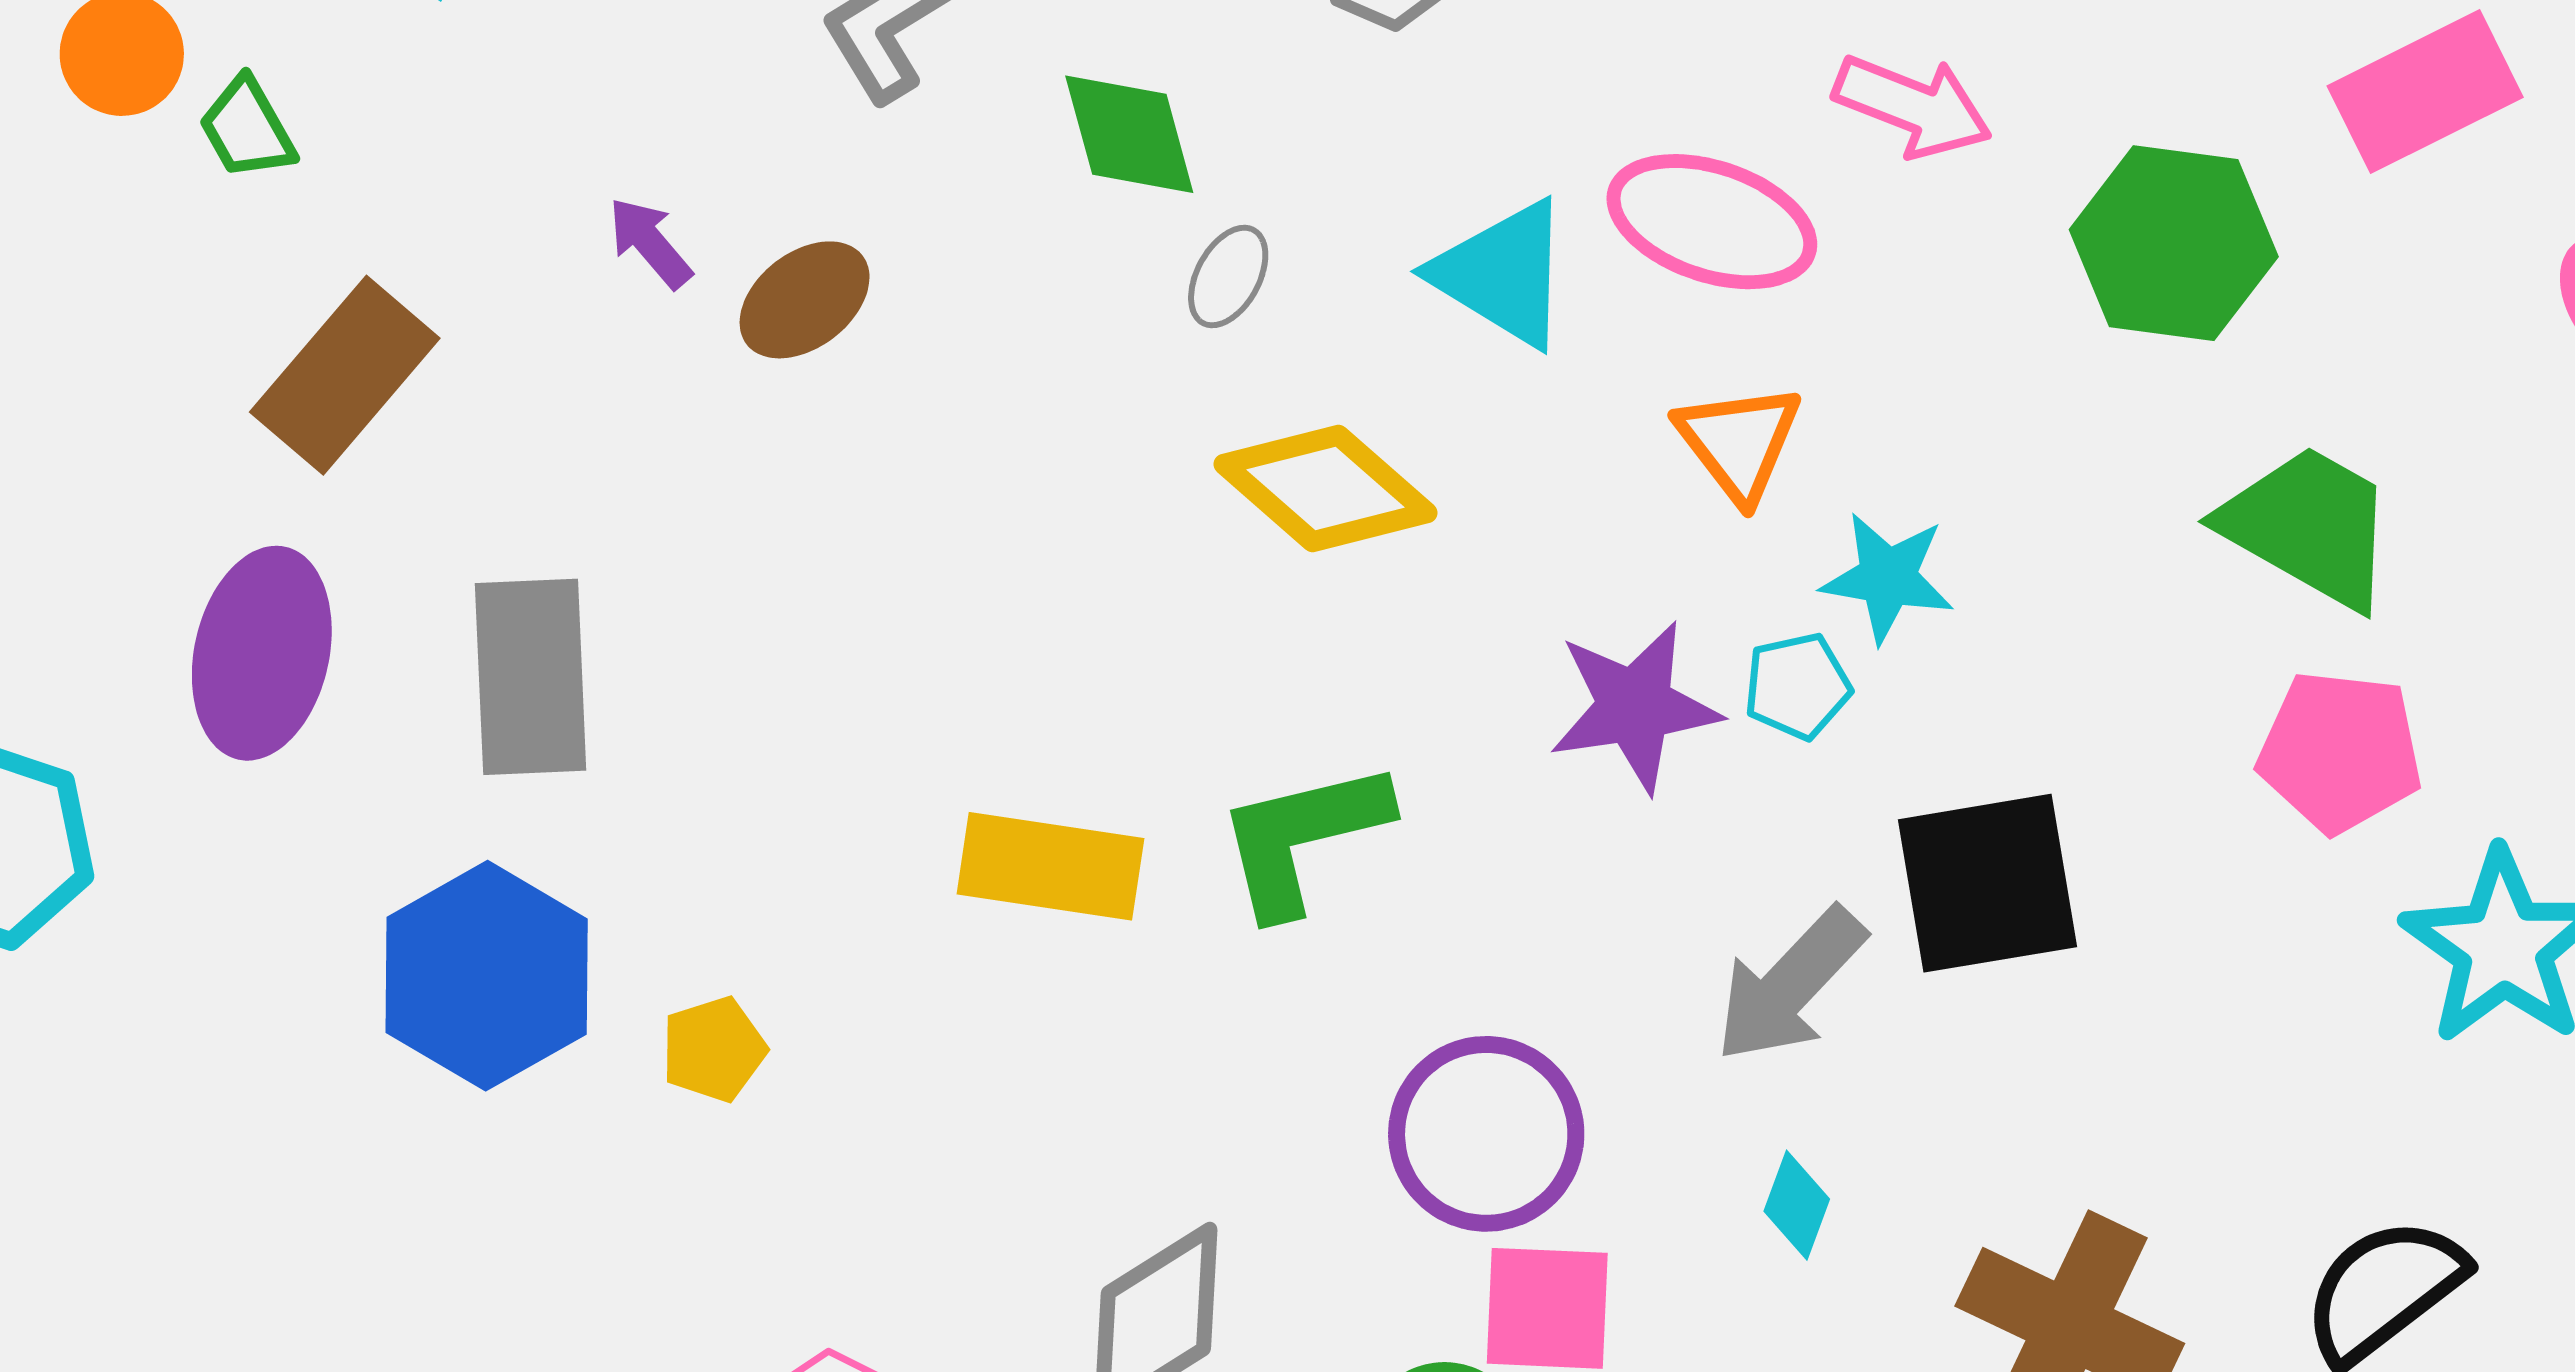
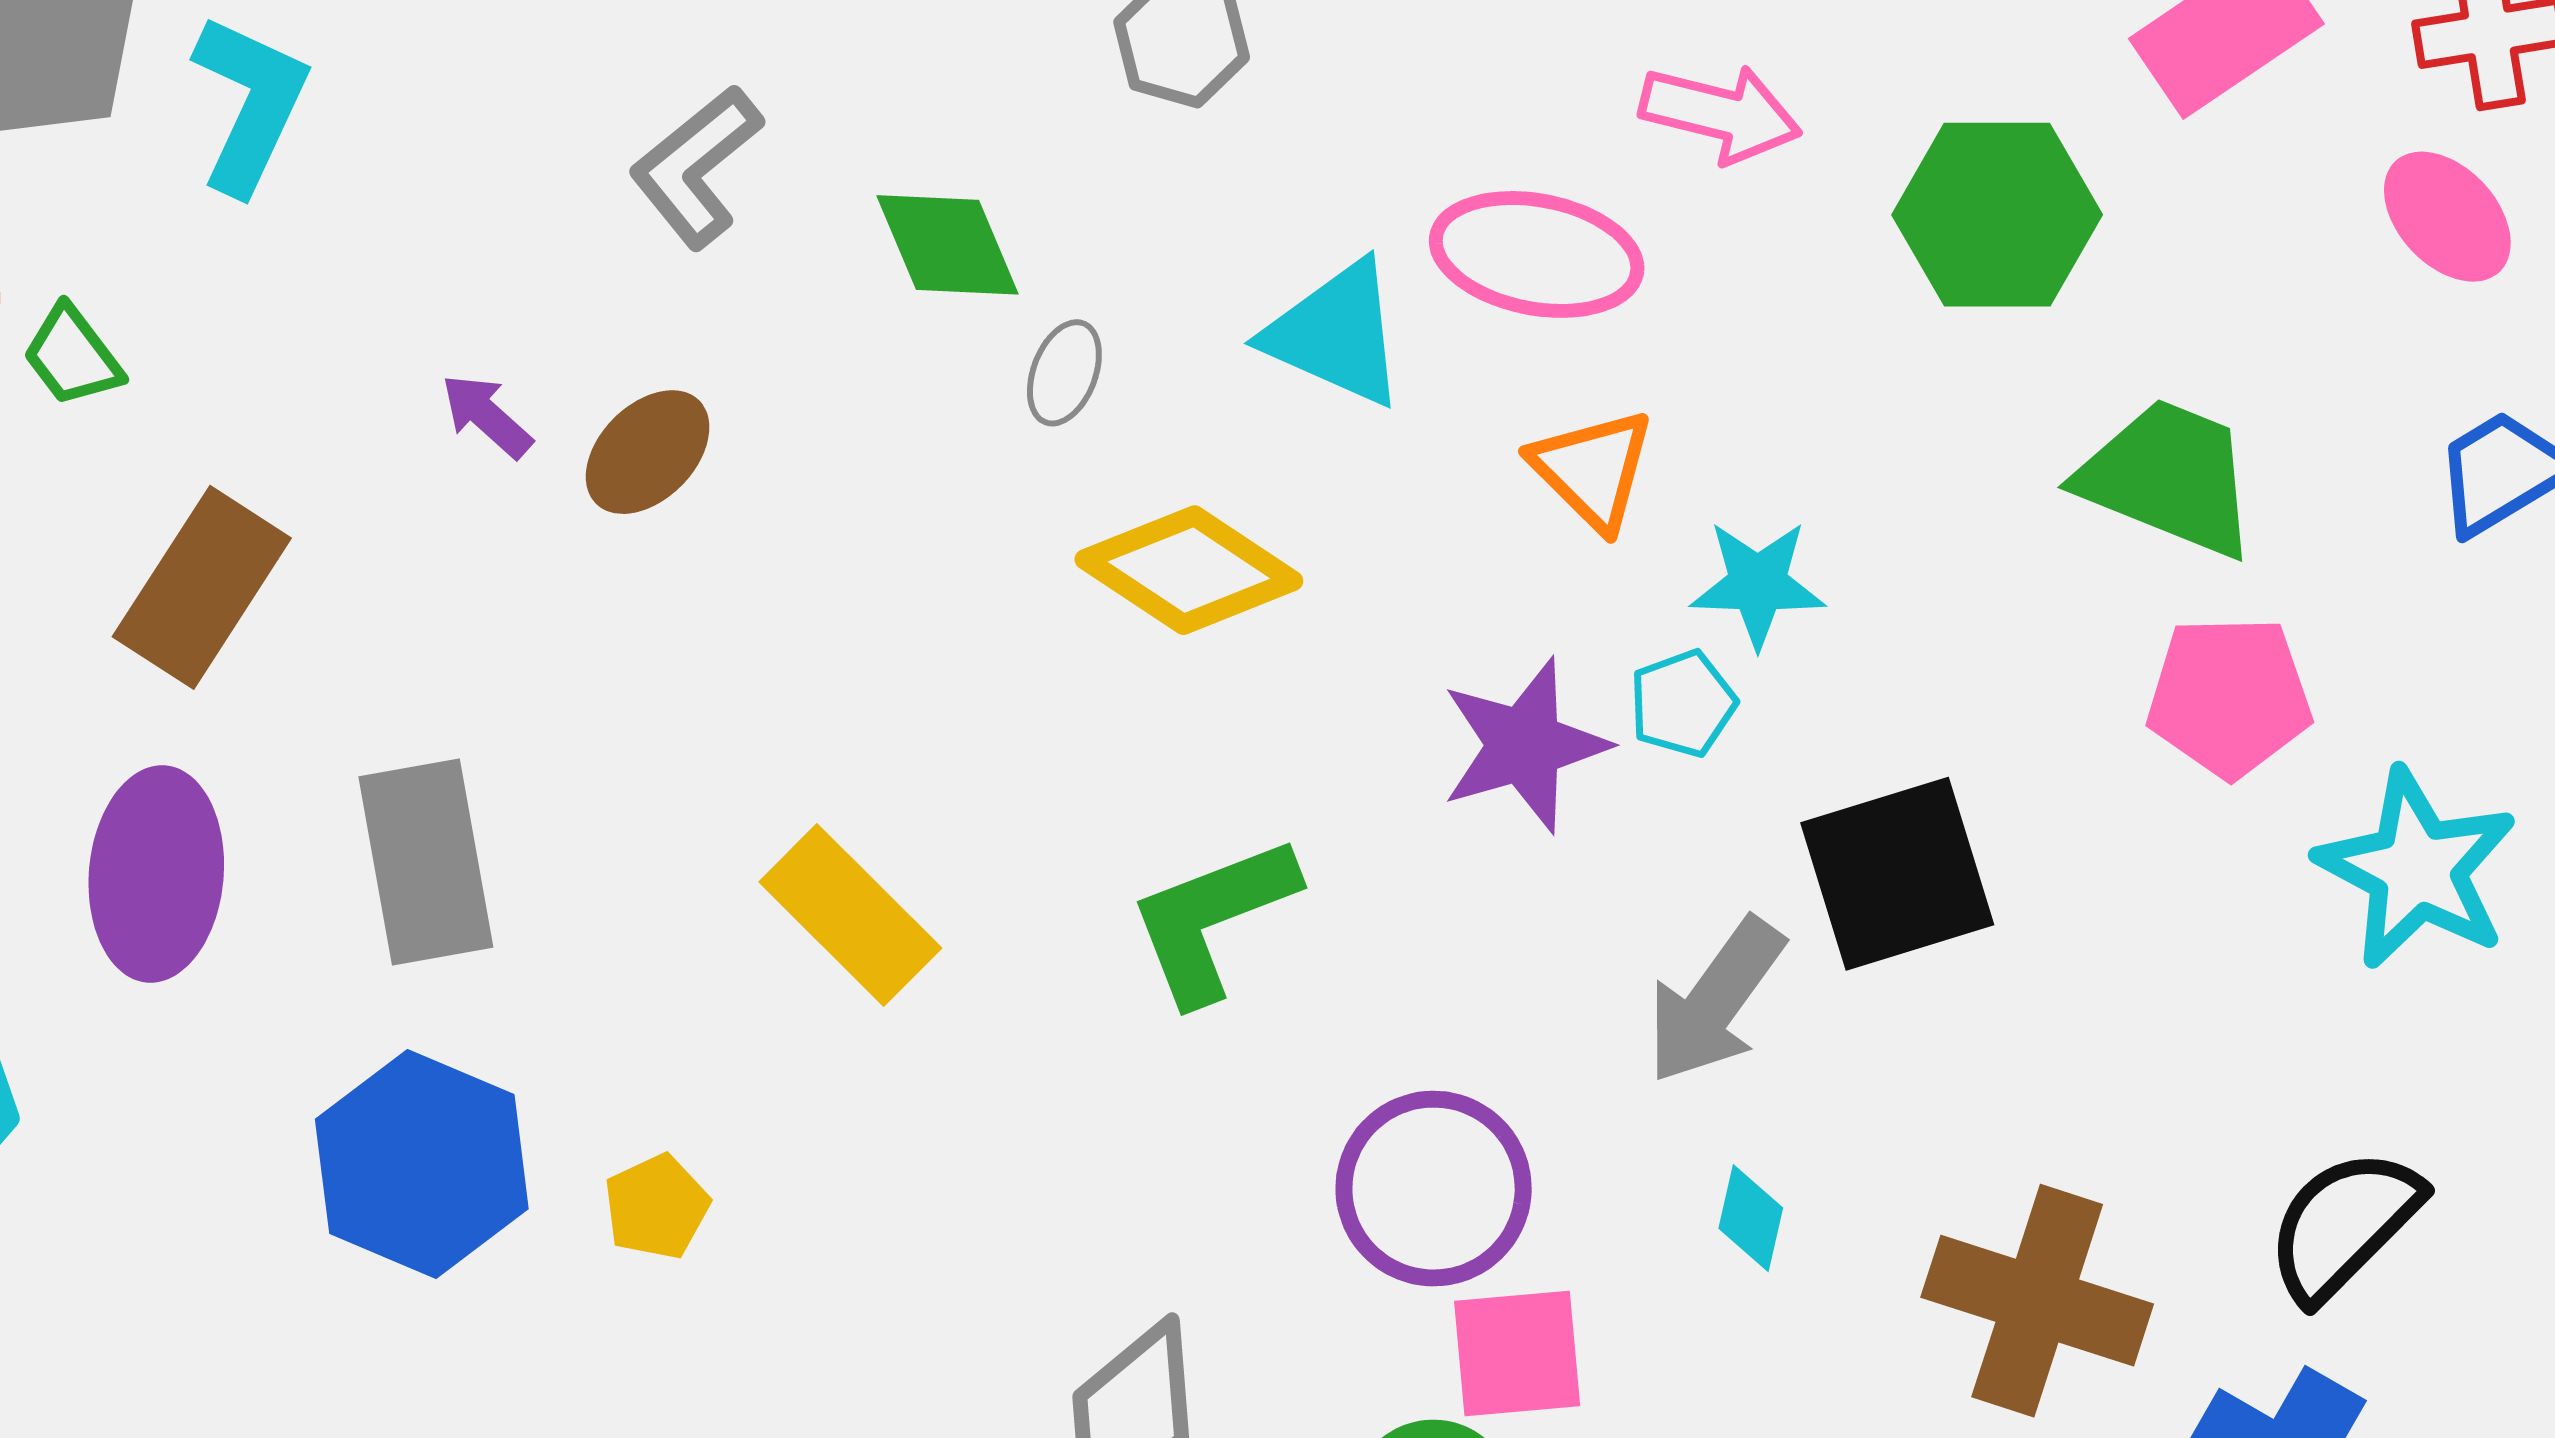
yellow rectangle: (1050, 866) -> (850, 915), moved, turned 44

